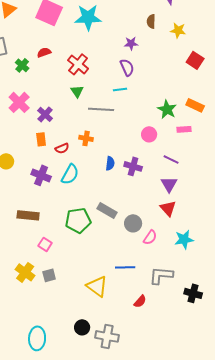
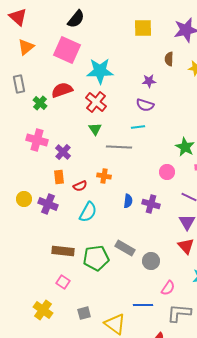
cyan star: (88, 17) -> (100, 71), moved
red semicircle: (44, 52) -> (62, 90), size x1.5
purple semicircle: (127, 67) -> (145, 105), turned 132
pink cross: (19, 102) -> (37, 140), turned -30
purple cross: (41, 175) -> (48, 204), moved
brown rectangle: (28, 215) -> (63, 251), moved
pink semicircle: (150, 237) -> (168, 288), moved
gray square: (49, 275) -> (84, 313), moved

